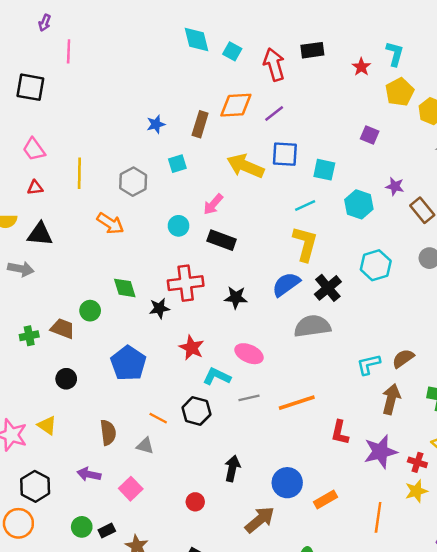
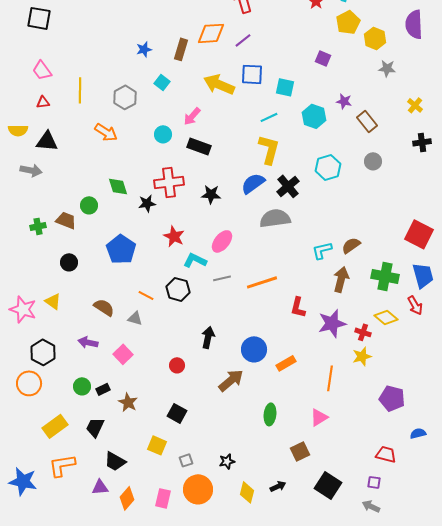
cyan square: (177, 164) -> (162, 82), turned -35
pink ellipse: (249, 354) -> (222, 241), turned -75
brown semicircle: (108, 433) -> (104, 307), turned -50

